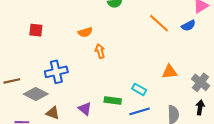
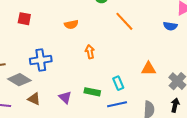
orange line: (159, 23) -> (124, 21), moved
blue semicircle: (188, 26) -> (170, 26), turned 32
orange arrow: (100, 51) -> (90, 52), moved
cyan rectangle: (139, 89) -> (118, 83), turned 32

